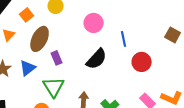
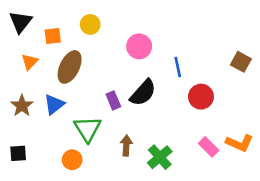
orange square: (27, 15) -> (53, 36), turned 32
purple rectangle: (57, 58) -> (113, 100), moved

